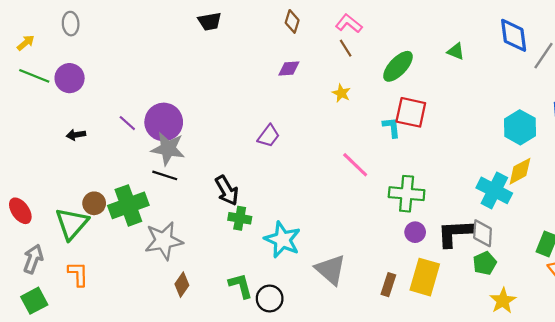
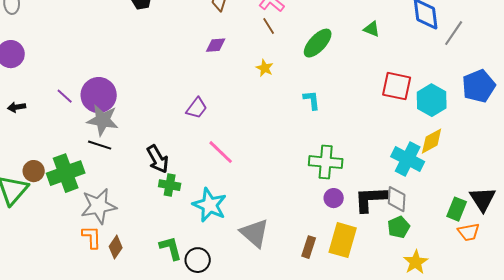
red square: (411, 112) -> (397, 86), moved
pink line: (355, 165) -> (221, 152), moved
orange L-shape: (78, 274) -> (92, 237), moved

